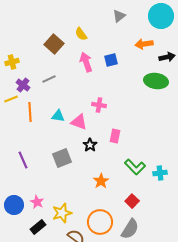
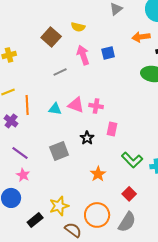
yellow semicircle: (81, 34) -> (78, 27), turned -40
gray line: (49, 79) -> (60, 72), moved
purple cross: (23, 85) -> (11, 121), moved
pink cross: (99, 105) -> (96, 106), moved
pink triangle: (79, 122) -> (76, 105), moved
purple line: (23, 160) -> (20, 153), turned -30
pink star: (37, 202) -> (23, 175), moved

